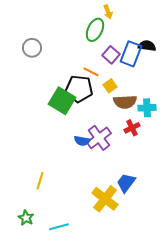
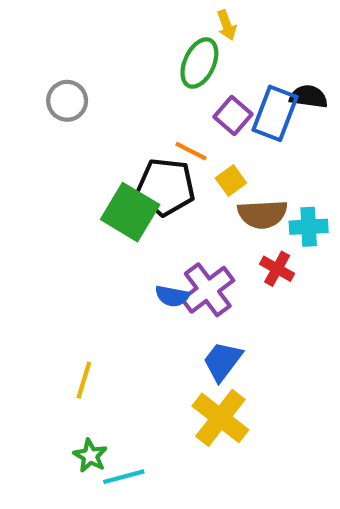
red cross: (132, 128) -> (277, 269), turned -35
blue trapezoid: (126, 183) -> (222, 361), moved
green star: (26, 218) -> (90, 456), moved

